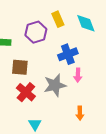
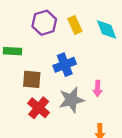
purple hexagon: (36, 32) -> (44, 23), moved
blue cross: (68, 54) -> (65, 65), moved

